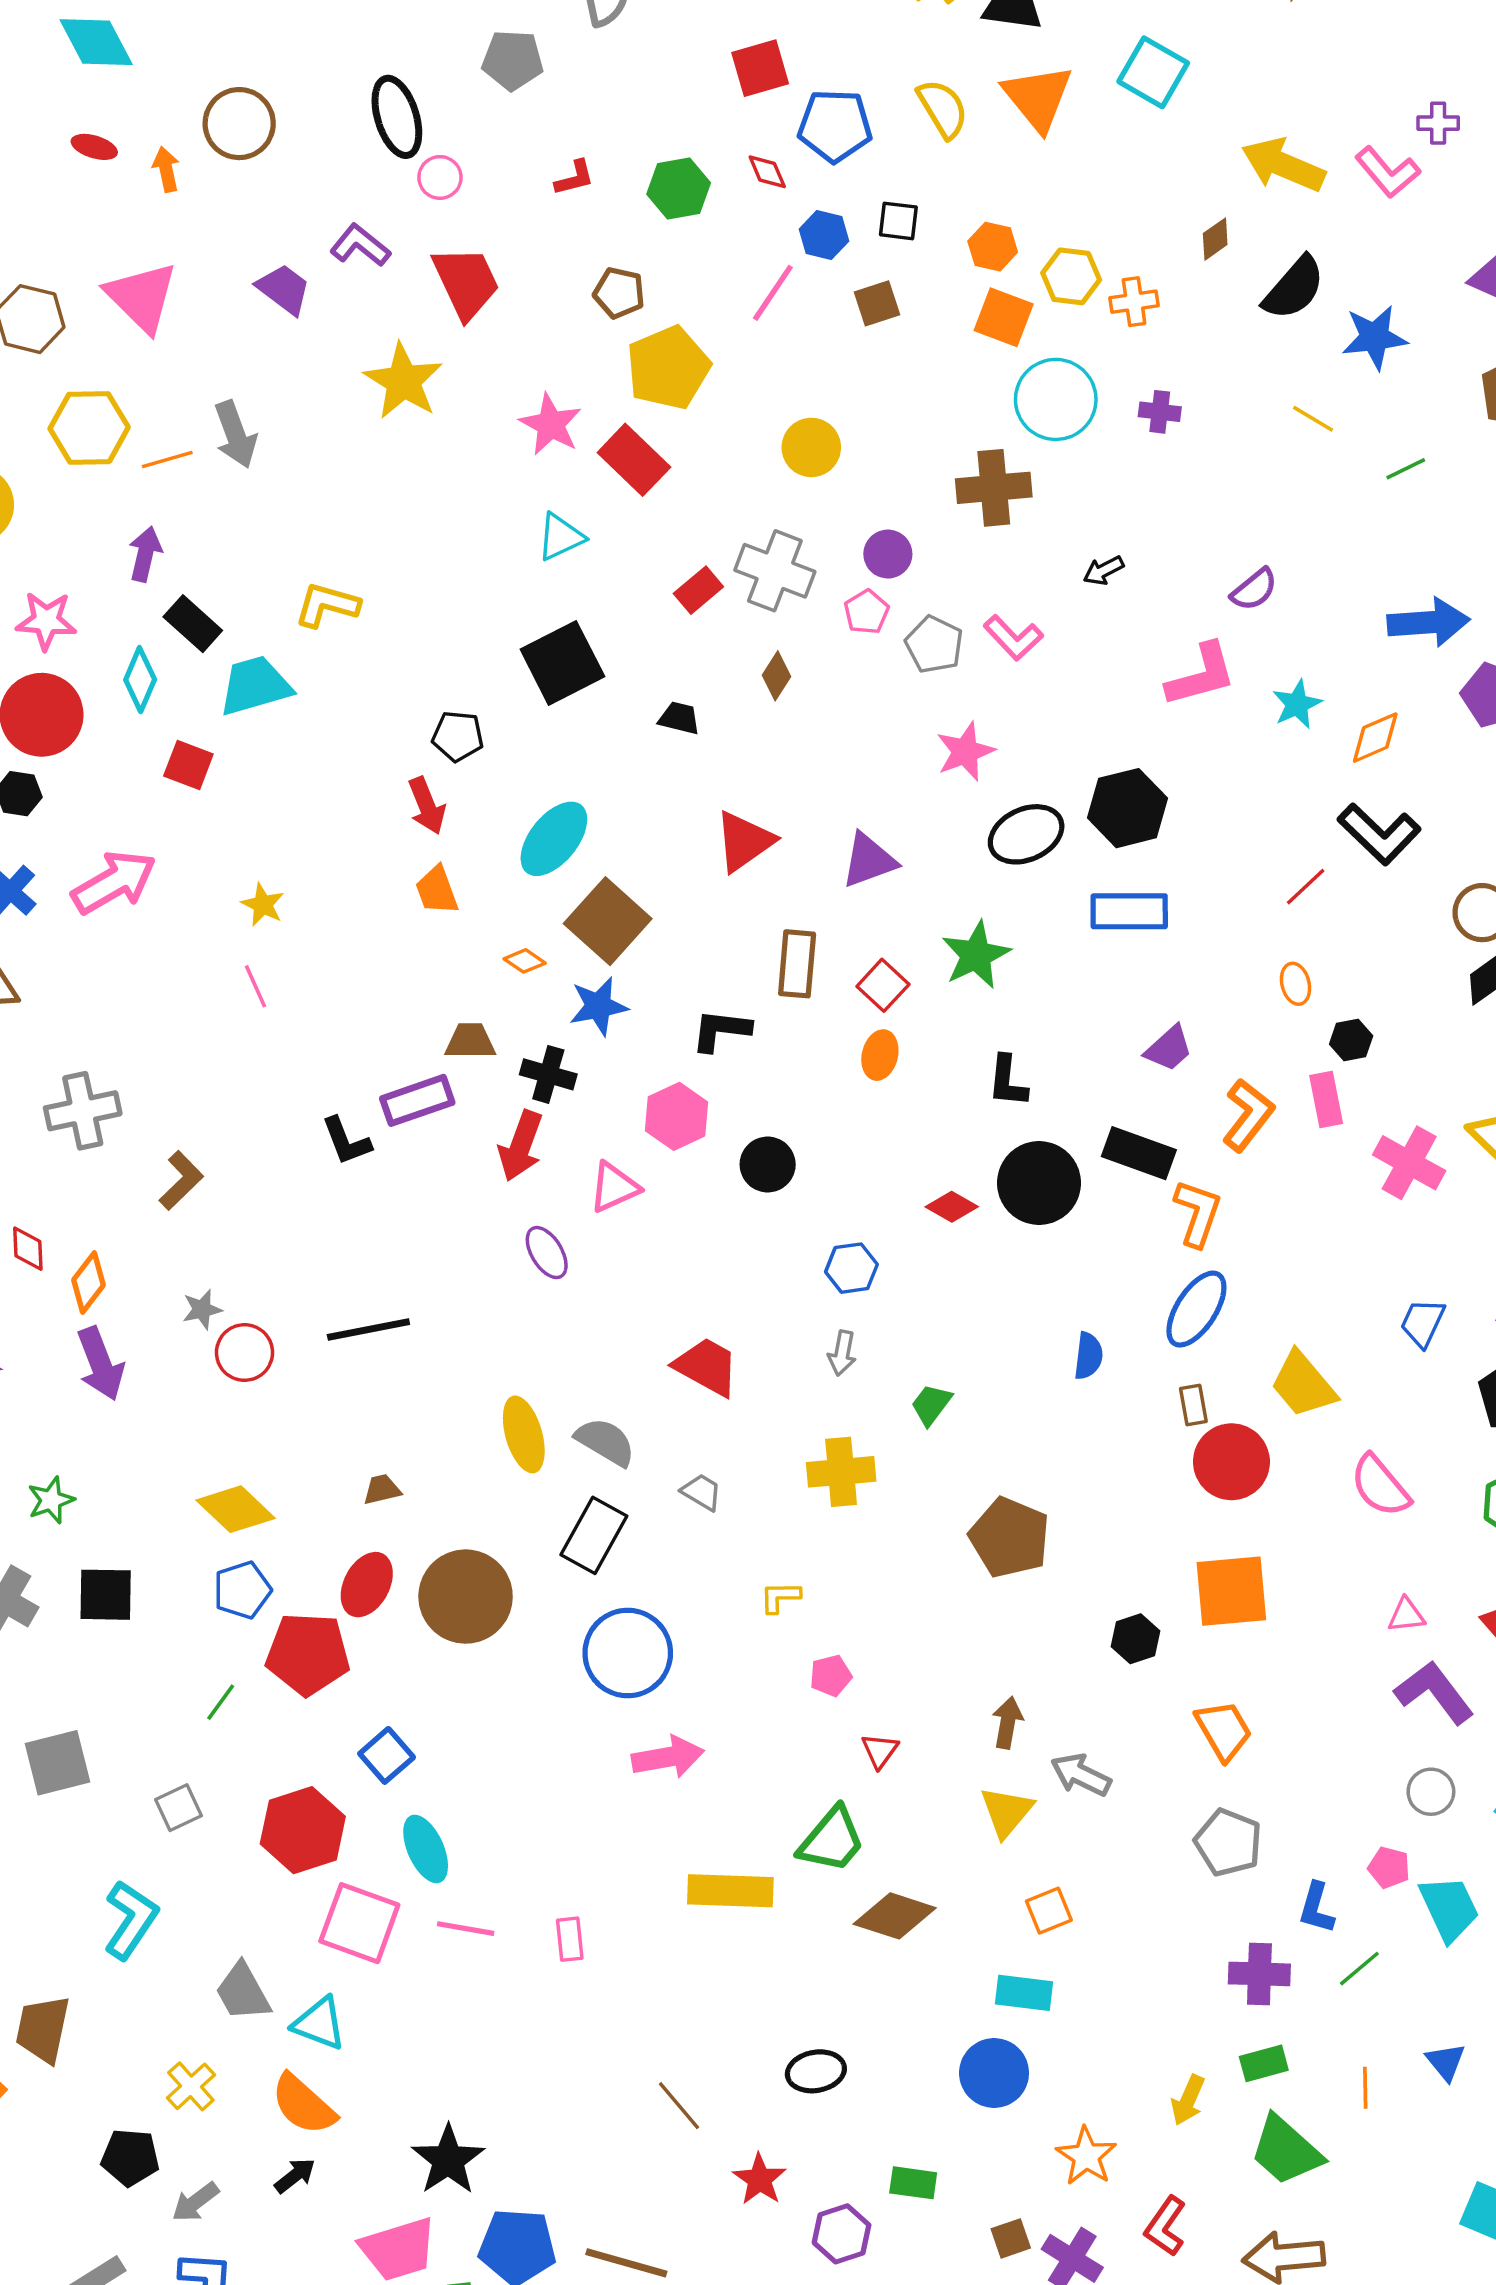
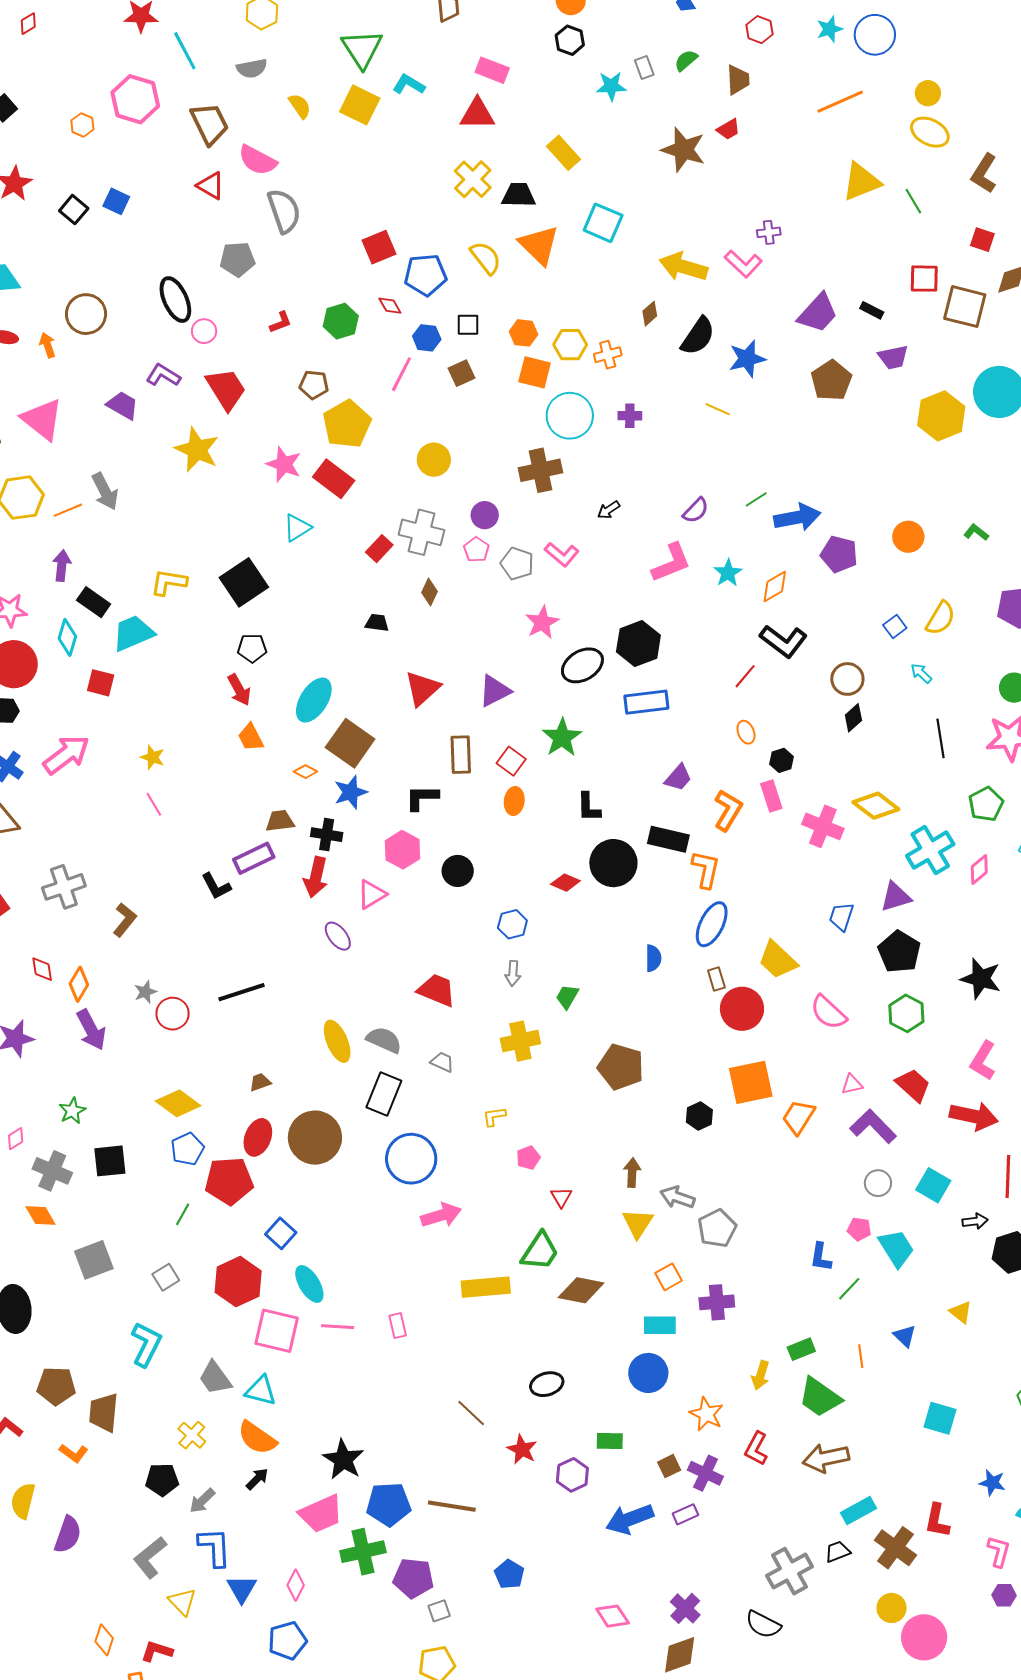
green line: (1406, 469) -> (756, 499), moved
black square: (562, 663) -> (244, 582), moved
orange trapezoid: (1224, 1730) -> (799, 1117), moved, turned -111
gray pentagon: (1228, 1843) -> (717, 1228), moved, turned 30
purple cross: (1259, 1974) -> (717, 1302), moved

